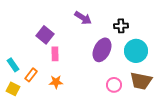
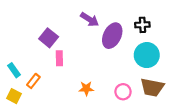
black cross: (121, 26) -> (142, 25), moved
purple ellipse: (102, 50) -> (112, 36), moved
orange star: (56, 82) -> (86, 88), moved

